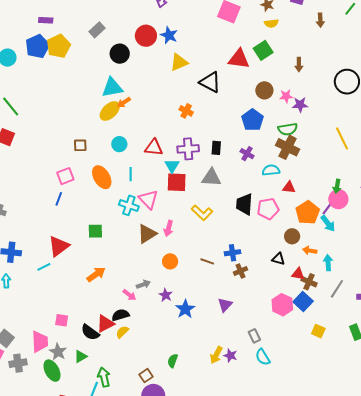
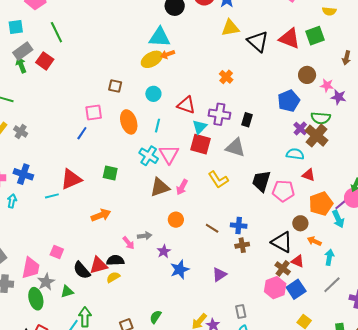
black triangle: (210, 82) -> (258, 41), moved
purple cross: (247, 154) -> (300, 129), moved
black triangle: (278, 259) -> (282, 242), size x1.6
brown cross: (309, 282) -> (283, 268), moved

